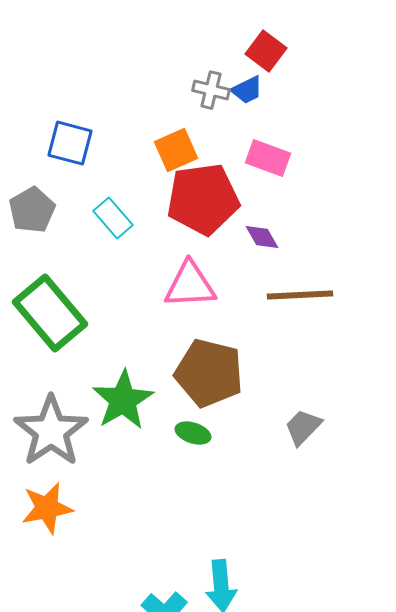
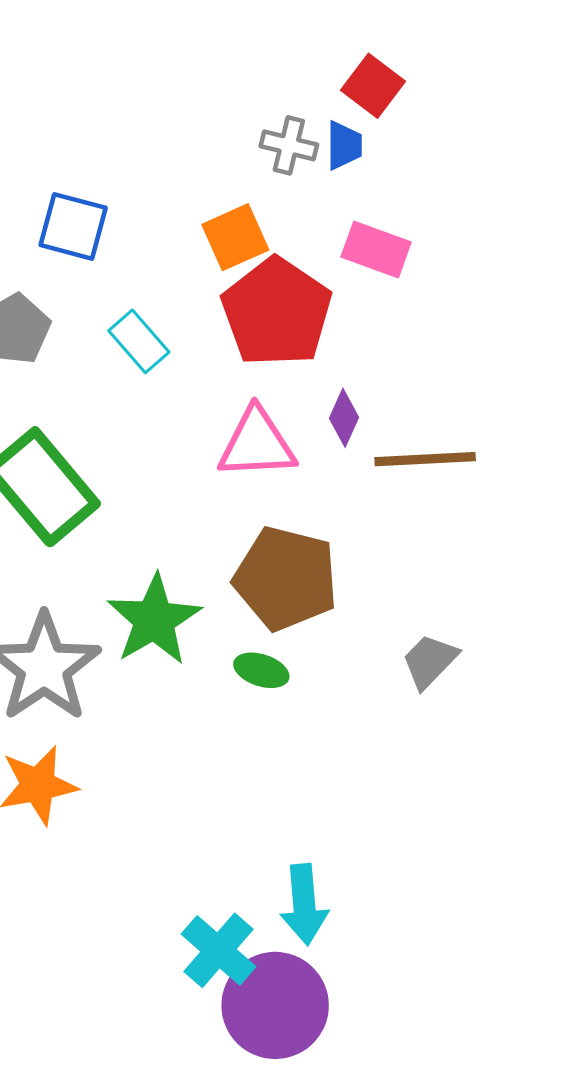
blue trapezoid: (247, 90) -> (344, 145), turned -64
red pentagon: (203, 199) -> (277, 312), turned -30
purple diamond: (262, 237) -> (344, 418), moved, turned 54

